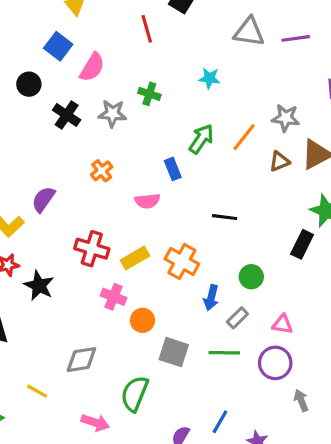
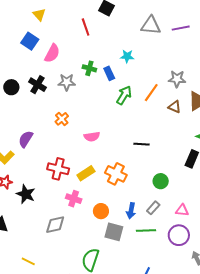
black circle: (29, 84) -> (11, 87), moved
brown triangle: (279, 161) -> (175, 107), turned 48
blue rectangle: (173, 169) -> (109, 73), moved
blue arrow: (211, 298) -> (131, 211), moved
orange circle: (142, 320) -> (101, 211), moved
gray diamond: (81, 360) -> (55, 225), moved

